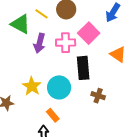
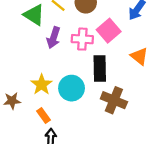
brown cross: (98, 96) -> (114, 100), size x1.6
orange rectangle: (53, 115) -> (43, 115), moved

